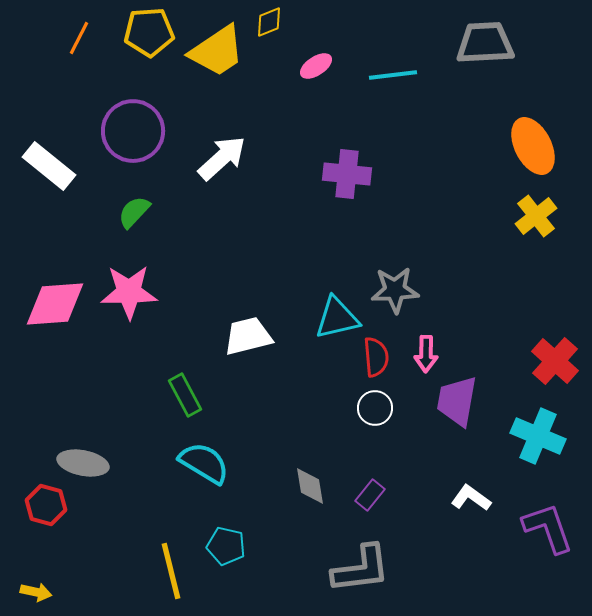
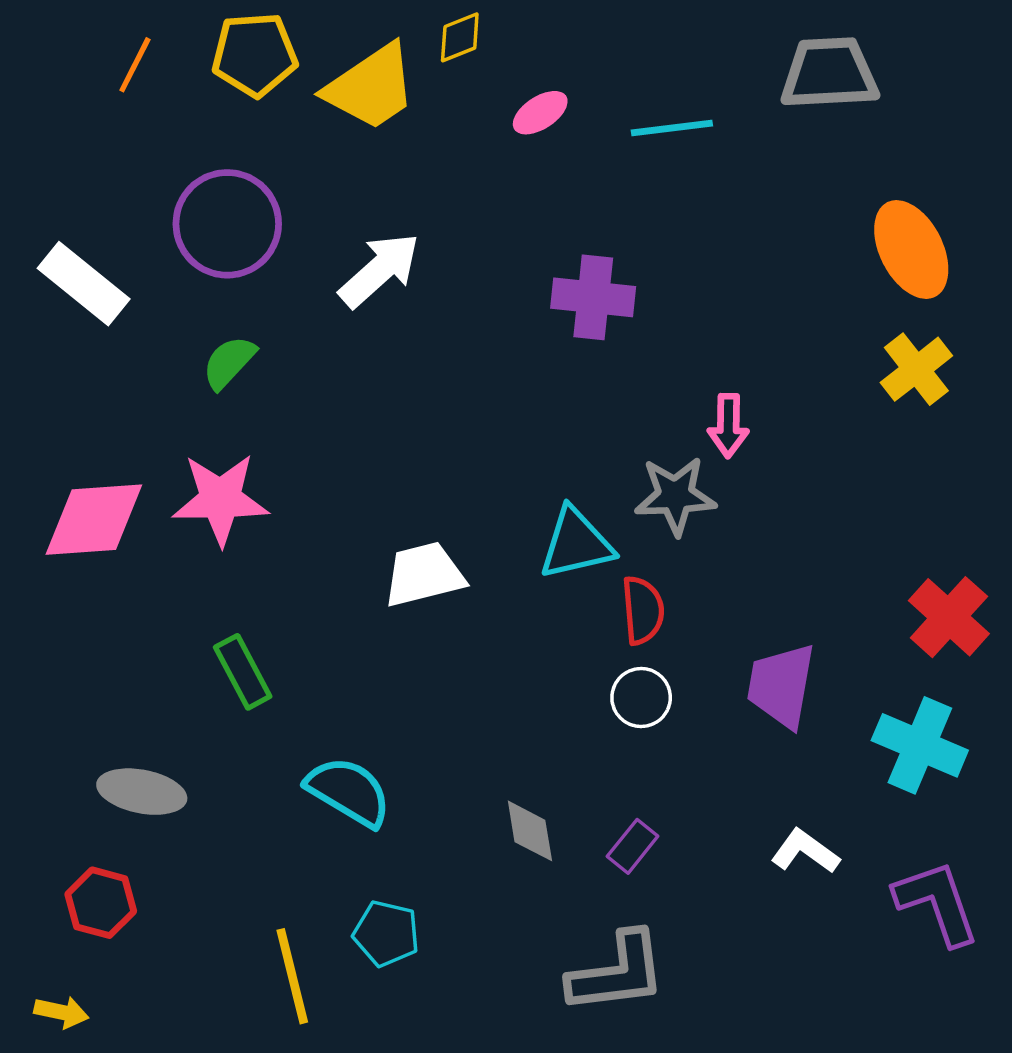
pink arrow: (426, 354) -> (728, 426), moved
green rectangle: (185, 395) -> (243, 672), moved
red hexagon: (46, 505) -> (101, 903), moved

